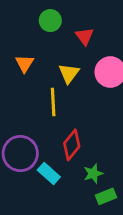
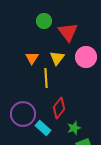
red triangle: (85, 36) -> (68, 32), size x1.5
orange triangle: (25, 63) -> (32, 58), moved

